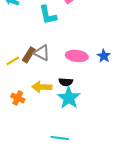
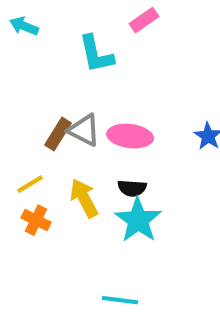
pink ellipse: (77, 56) -> (130, 136), moved
yellow line: (13, 61) -> (30, 184), moved
yellow arrow: (42, 87) -> (84, 198), turned 60

